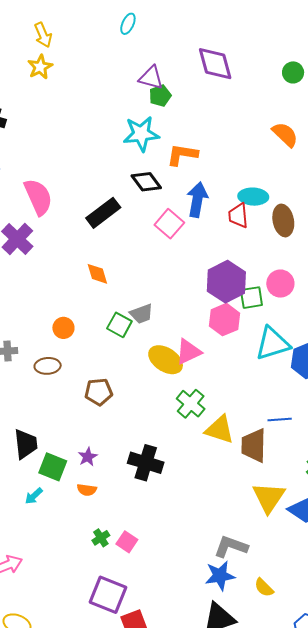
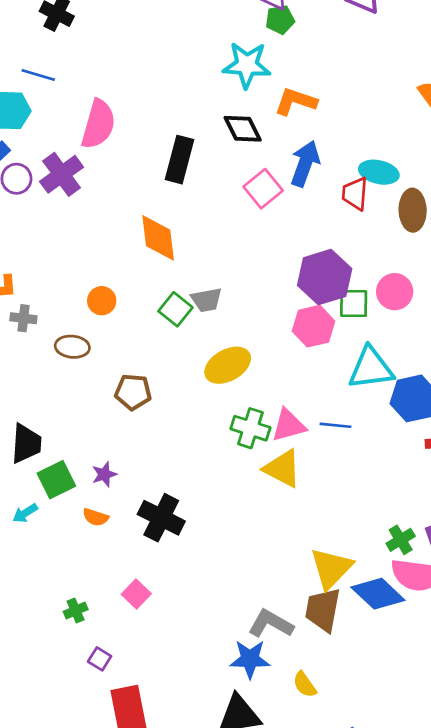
pink semicircle: (38, 197) -> (98, 124), turned 30
black rectangle: (103, 213) -> (180, 160), turned -48
orange diamond: (97, 274) -> (158, 238), size x1.5
pink triangle: (189, 352) -> (289, 425), moved
yellow ellipse: (166, 360) -> (228, 365), turned -72
green cross: (191, 404) -> (250, 428), turned -32
blue line: (280, 420) -> (336, 425), moved
brown trapezoid: (254, 446) -> (323, 610), moved
black cross: (146, 463) -> (161, 518), moved
green square: (53, 467) -> (56, 480), turned 32
green cross: (101, 538) -> (76, 610), moved
purple square: (108, 595) -> (100, 659), size x0.5

